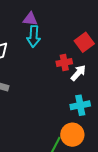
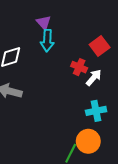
purple triangle: (30, 19) -> (44, 23), turned 42
red cross: (64, 63) -> (79, 67), turned 35

